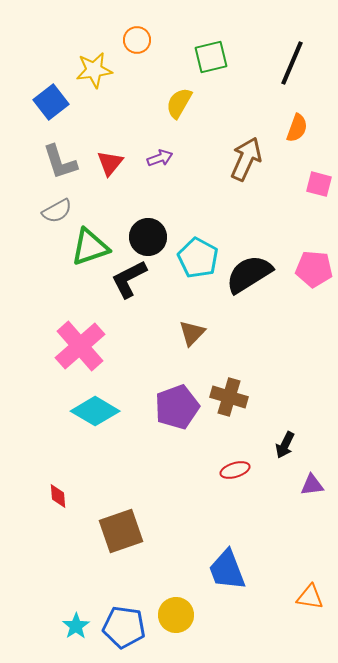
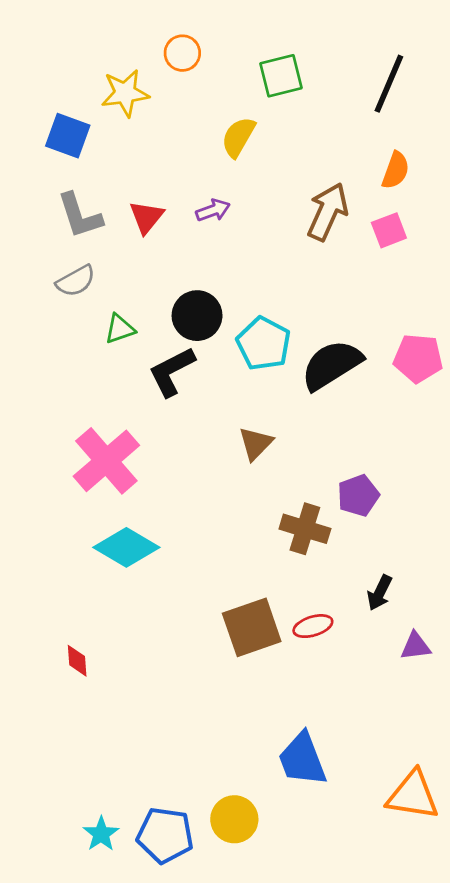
blue square: (51, 102) -> (68, 136), turned -32
pink square: (319, 184) -> (389, 230), moved, turned -36
green triangle: (90, 247) -> (120, 329), size x0.6
purple pentagon: (177, 407) -> (358, 495), moved, size x0.7
brown square: (121, 531) -> (252, 627), moved
orange triangle: (310, 597) -> (413, 795), size x1.5

